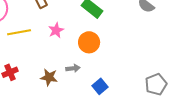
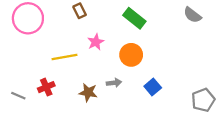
yellow line: (19, 32) -> (65, 57), moved
blue square: (100, 86) -> (153, 87), moved

